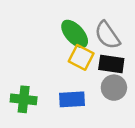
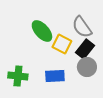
green ellipse: (75, 34) -> (42, 31), moved
black rectangle: (111, 64) -> (85, 49), turned -60

